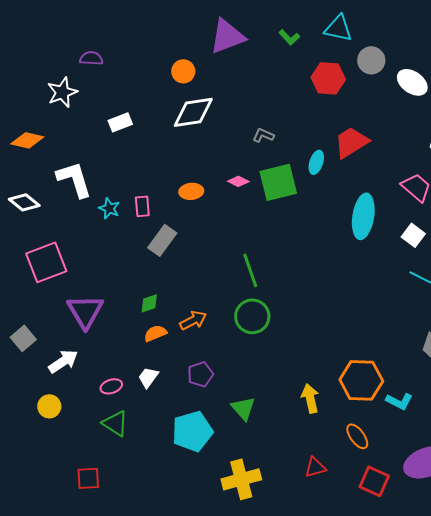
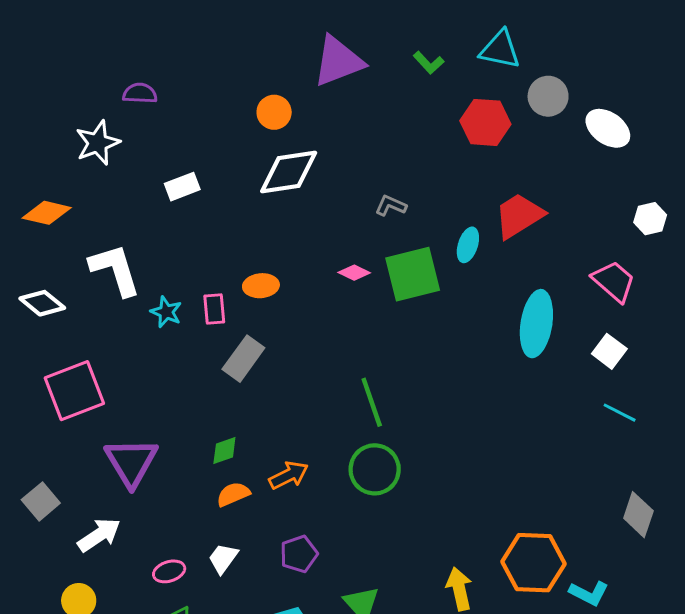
orange ellipse: (191, 191) -> (261, 286), moved

